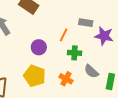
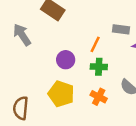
green cross: (74, 53) -> (99, 67), moved

